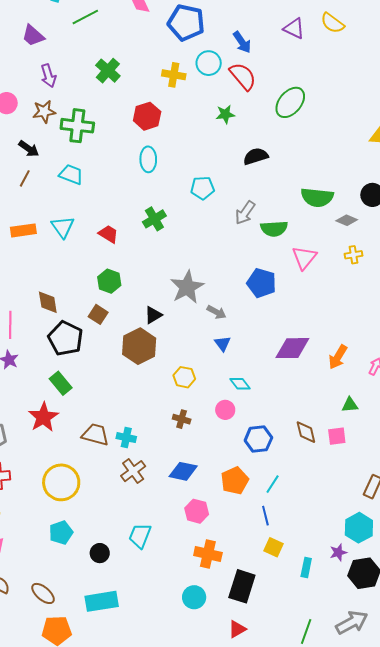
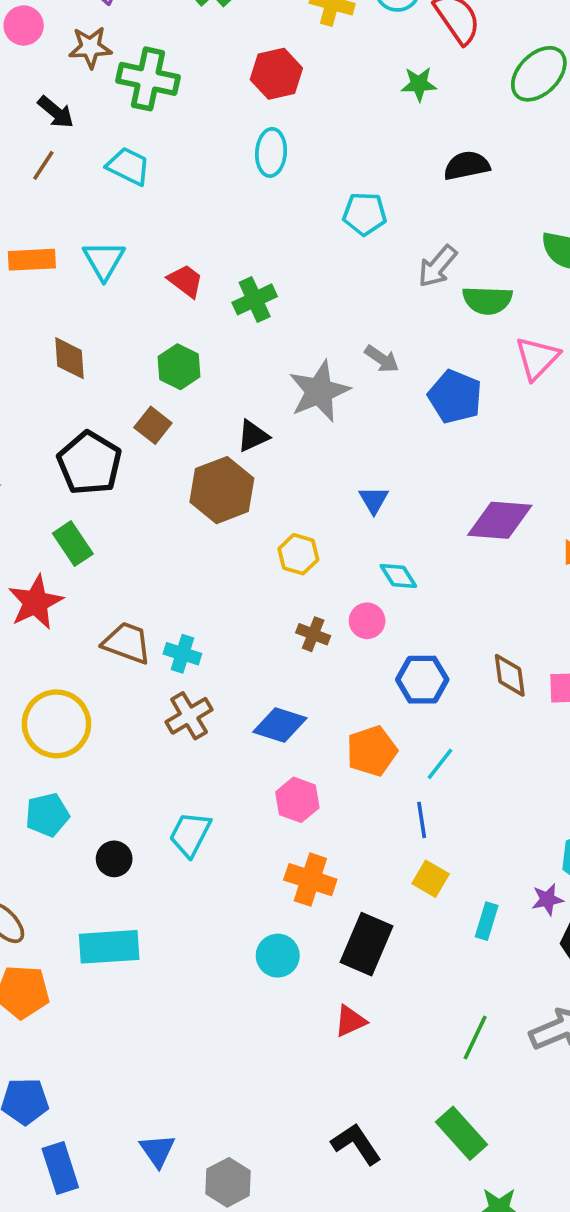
green cross: (154, 219) -> (255, 299), moved
brown diamond: (48, 302) -> (70, 358), moved
gray arrow: (217, 312) -> (382, 359), moved
brown cross: (182, 419) -> (313, 634), moved

